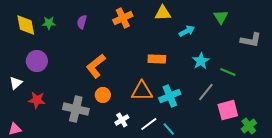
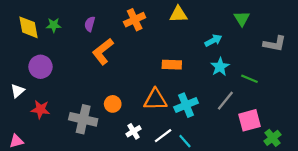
cyan arrow: (187, 31) -> (213, 40), moved
orange L-shape: (96, 66) -> (103, 51), moved

